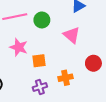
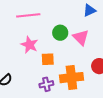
green circle: (42, 20) -> (60, 33), moved
orange cross: (65, 78) -> (71, 78), size x1.6

